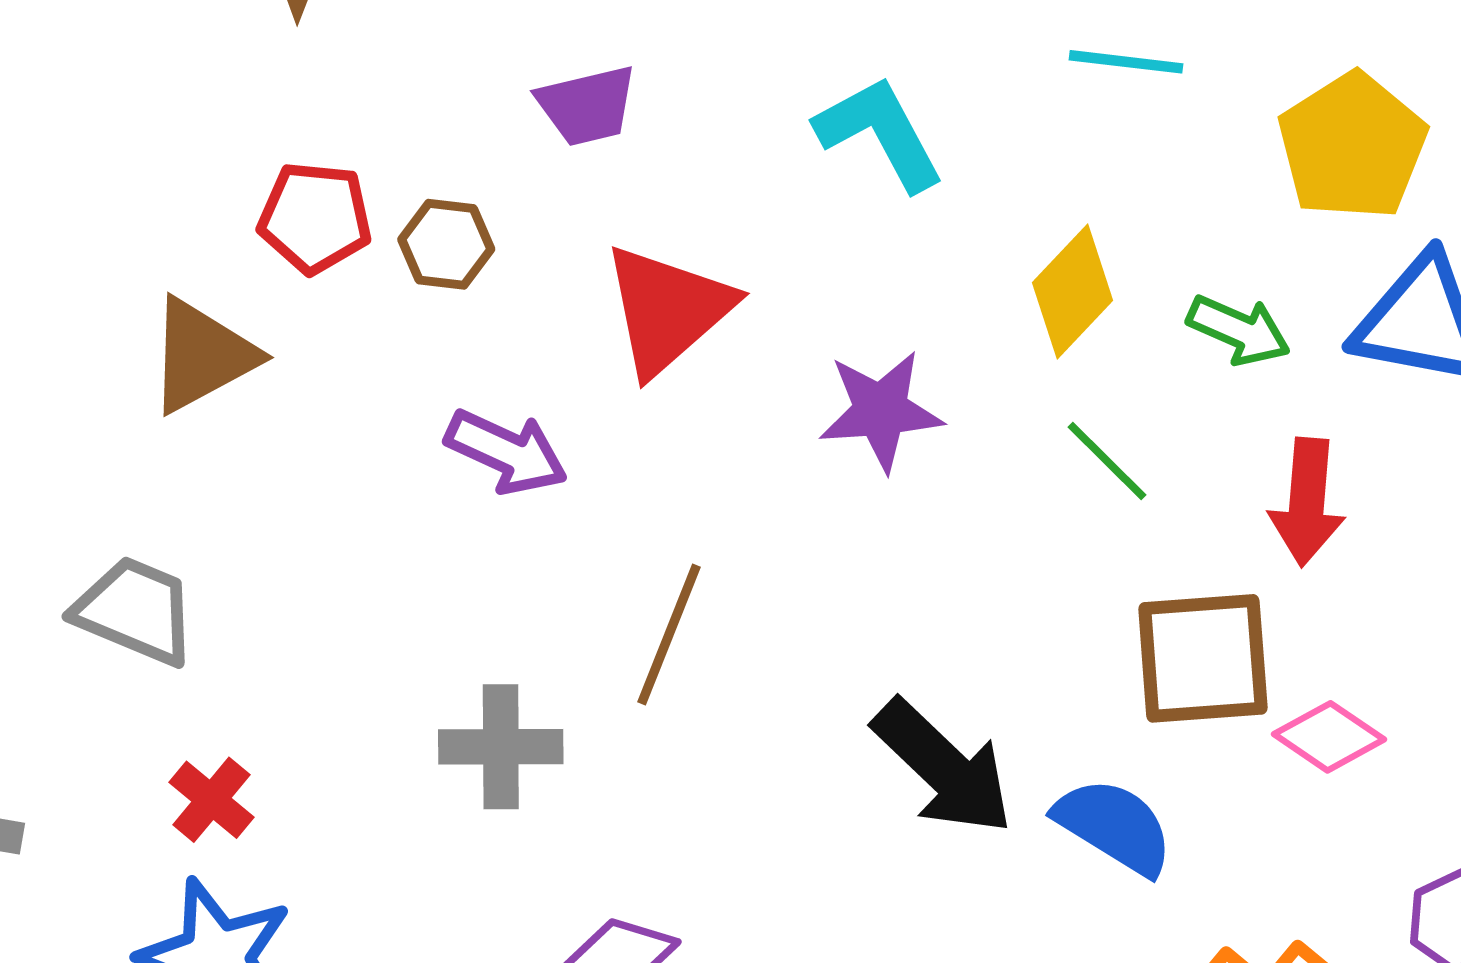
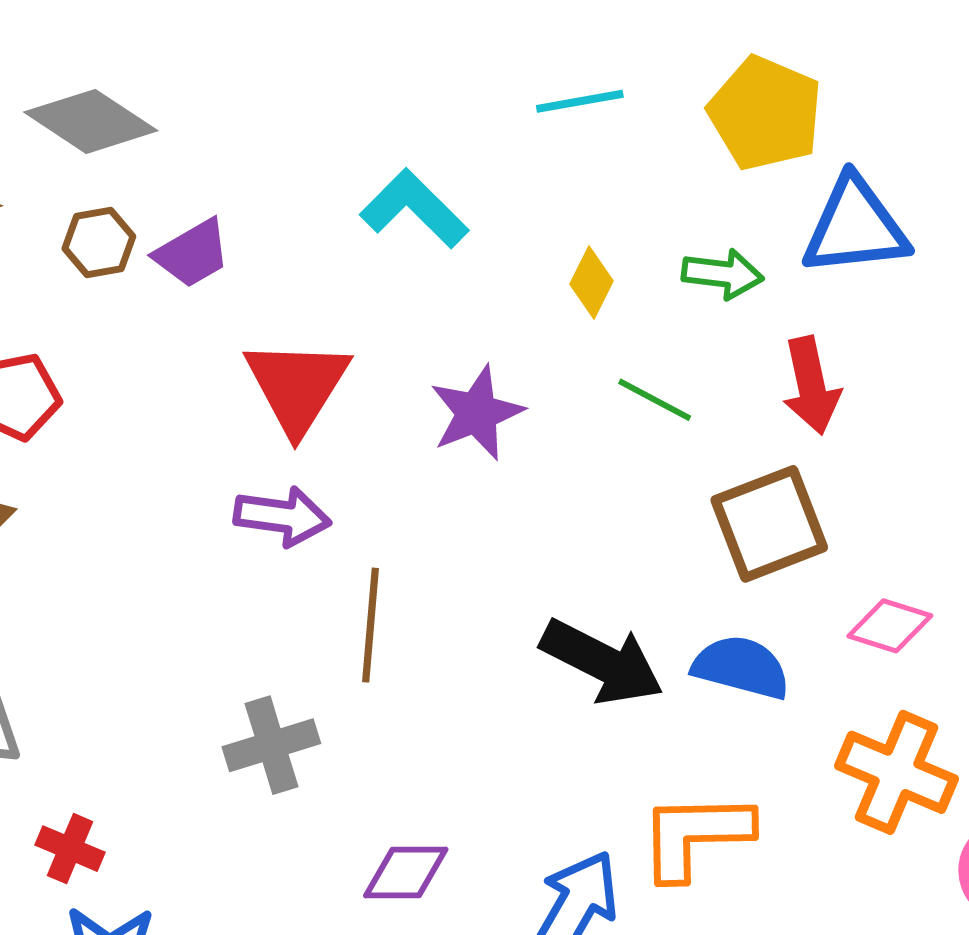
brown hexagon: (446, 244) -> (99, 242), moved
yellow diamond: (1072, 291) -> (591, 282), size x0.7
purple arrow: (506, 452) -> (282, 516), moved
pink diamond: (1329, 737) -> (890, 626), moved

